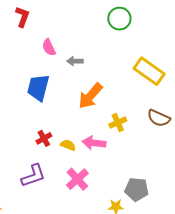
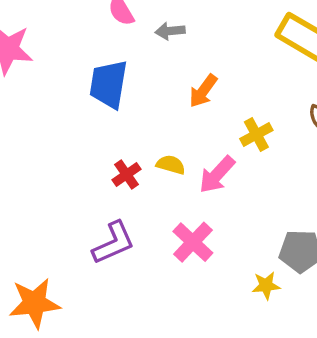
orange arrow: (90, 96) -> (203, 91), size x0.7
pink arrow: (94, 143) -> (217, 175), turned -50
yellow semicircle: (68, 145) -> (171, 165), moved

